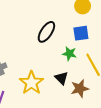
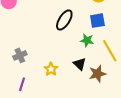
yellow star: (31, 83) -> (51, 69), size x0.6

